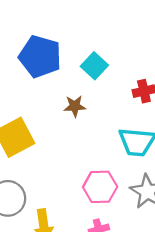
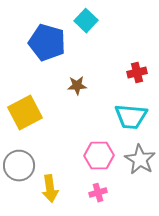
cyan square: (94, 66) -> (86, 21), moved

